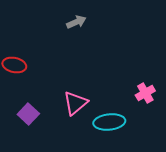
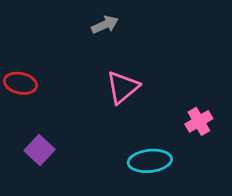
pink triangle: (75, 103) -> (123, 87), moved

